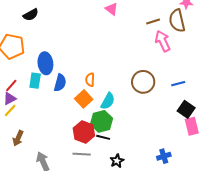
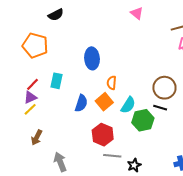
blue ellipse: (45, 63) -> (92, 58), moved
blue semicircle: (60, 83) -> (81, 103), moved
green hexagon: (102, 121) -> (143, 120), moved
black line: (103, 137) -> (160, 108), moved
gray line: (82, 154) -> (112, 156), moved

